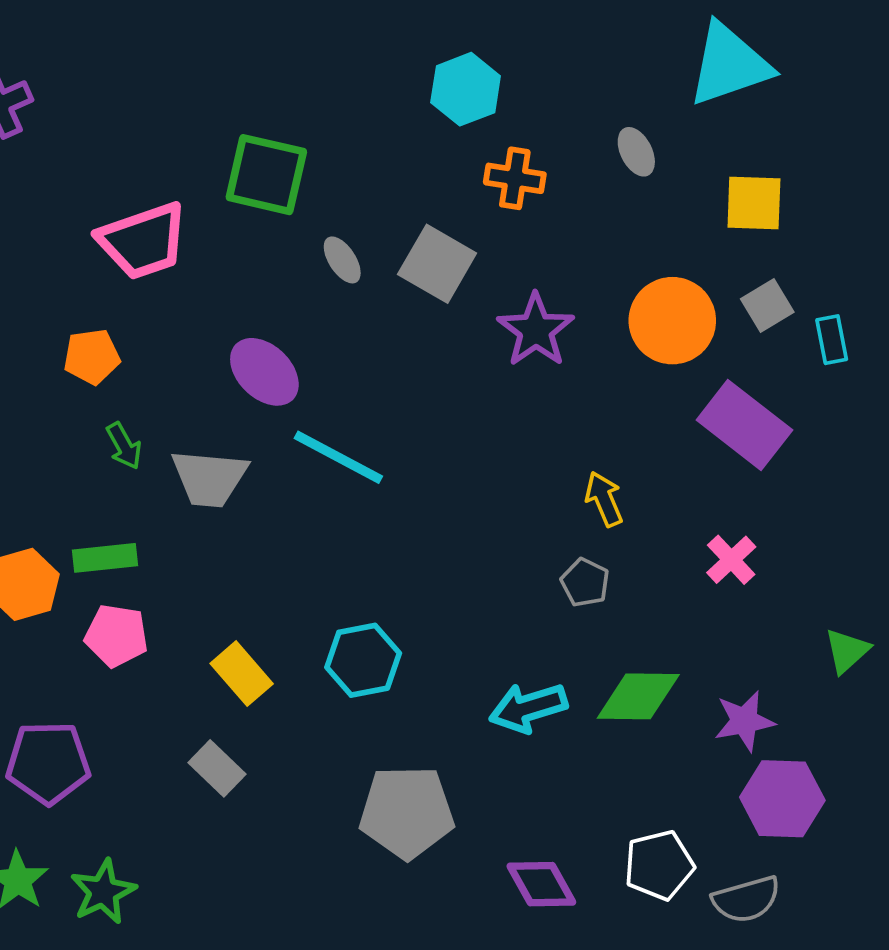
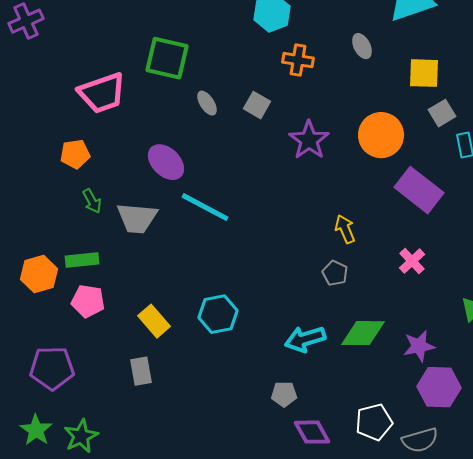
gray square: (437, 264) -> (257, 105), size x0.7
gray square: (767, 305) -> (442, 113), moved
gray rectangle: (217, 768) -> (141, 371), turned 36
gray pentagon: (407, 812) -> (284, 394), moved, size x0.5

